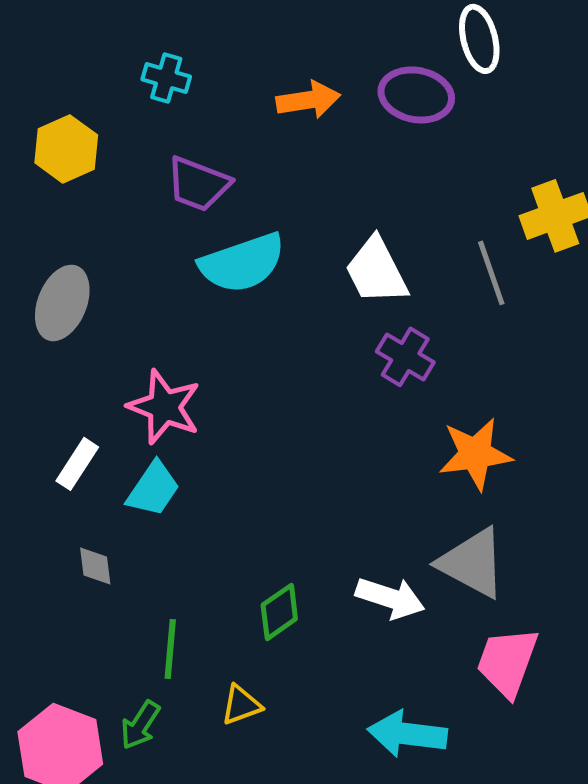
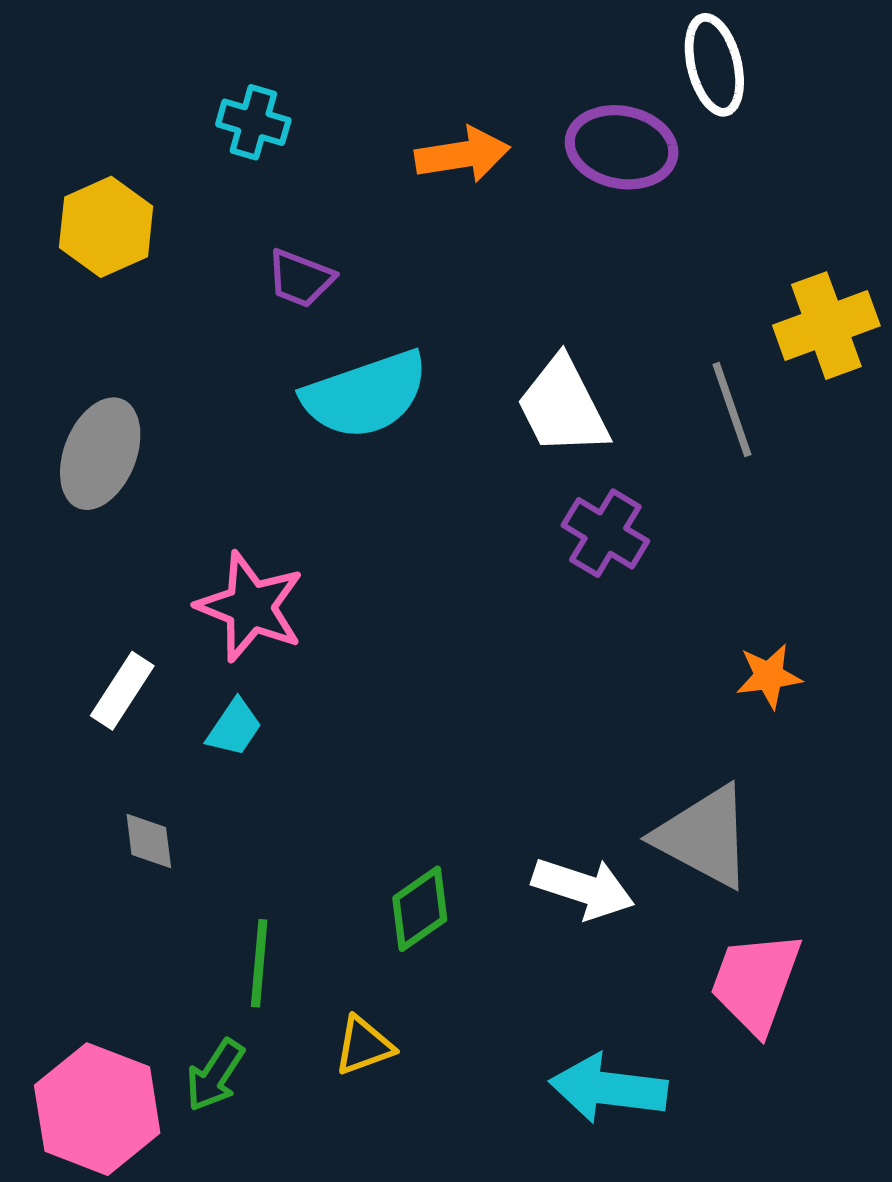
purple trapezoid: (198, 184) -> (300, 278), size x0.7
orange star: (475, 454) -> (769, 676), moved, size x0.6
cyan trapezoid: (153, 489) -> (234, 728), size x0.7

